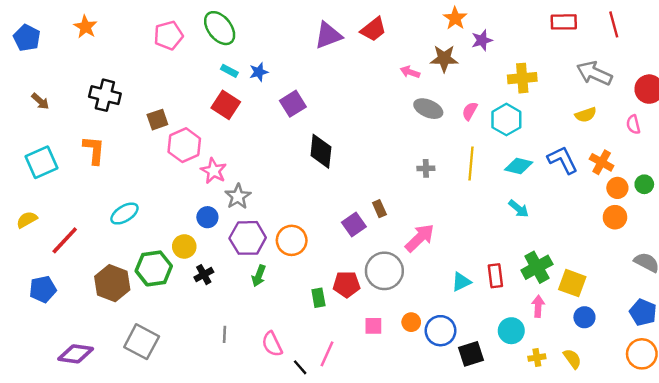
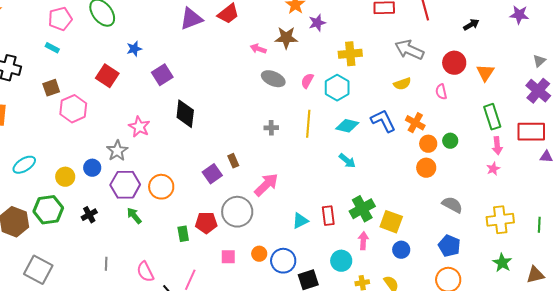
cyan rectangle: (229, 71) -> (52, 48), moved
pink star: (214, 171) -> (139, 127), moved
yellow circle: (184, 246) -> (65, 177), moved
green arrow: (259, 276) -> (134, 216), turned 120

